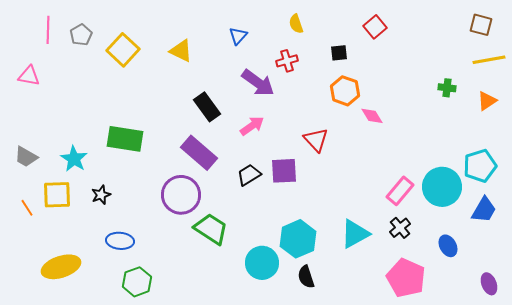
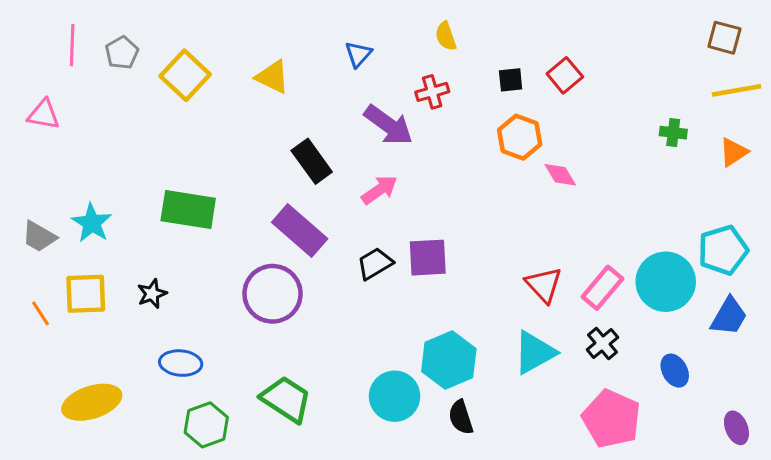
red square: (375, 27) -> (565, 75), moved
red triangle: (316, 140) -> (544, 285), moved
cyan star: (74, 159) -> (92, 223), moved
green trapezoid: (211, 229) -> (286, 399), moved

